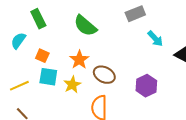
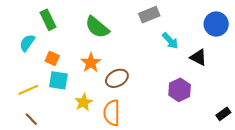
brown ellipse: (104, 75) -> (117, 78), turned -55
yellow star: (72, 85) -> (84, 102), moved
purple hexagon: (146, 86) -> (180, 90), moved

